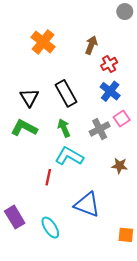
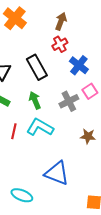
red cross: (109, 64) -> (60, 44), moved
red line: (48, 177) -> (14, 131), moved
cyan ellipse: (50, 228) -> (22, 195), turned -35

